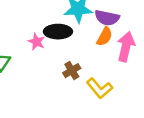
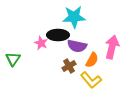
purple semicircle: (107, 18) -> (77, 46), moved
orange semicircle: (105, 37) -> (92, 60), moved

